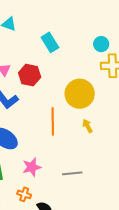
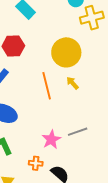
yellow arrow: (87, 126) -> (72, 83), moved
pink star: (32, 167) -> (51, 139), moved

